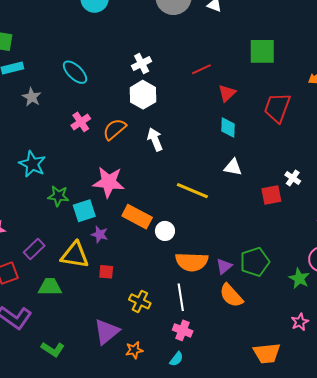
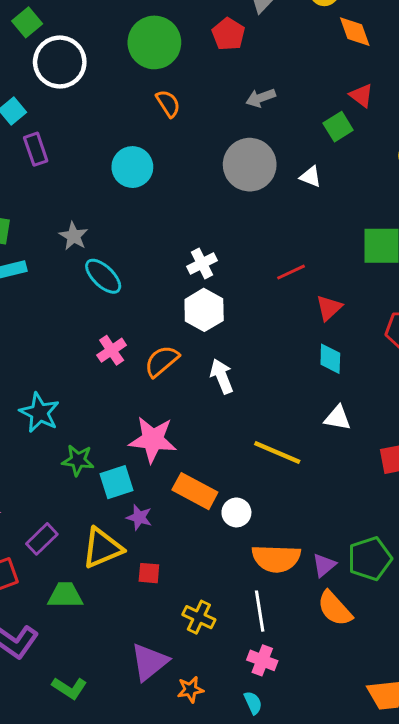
gray star: (32, 97) -> (74, 236), moved
yellow triangle: (75, 255) -> (102, 548), turned -32
cyan semicircle: (176, 359) -> (253, 703), turned -63

